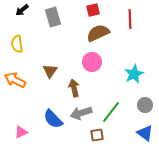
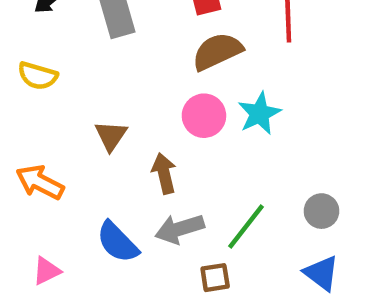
yellow semicircle: (17, 44) -> (38, 76), turned -66
cyan star: (134, 74) -> (259, 113), moved
orange arrow: (15, 80) -> (40, 182), moved

